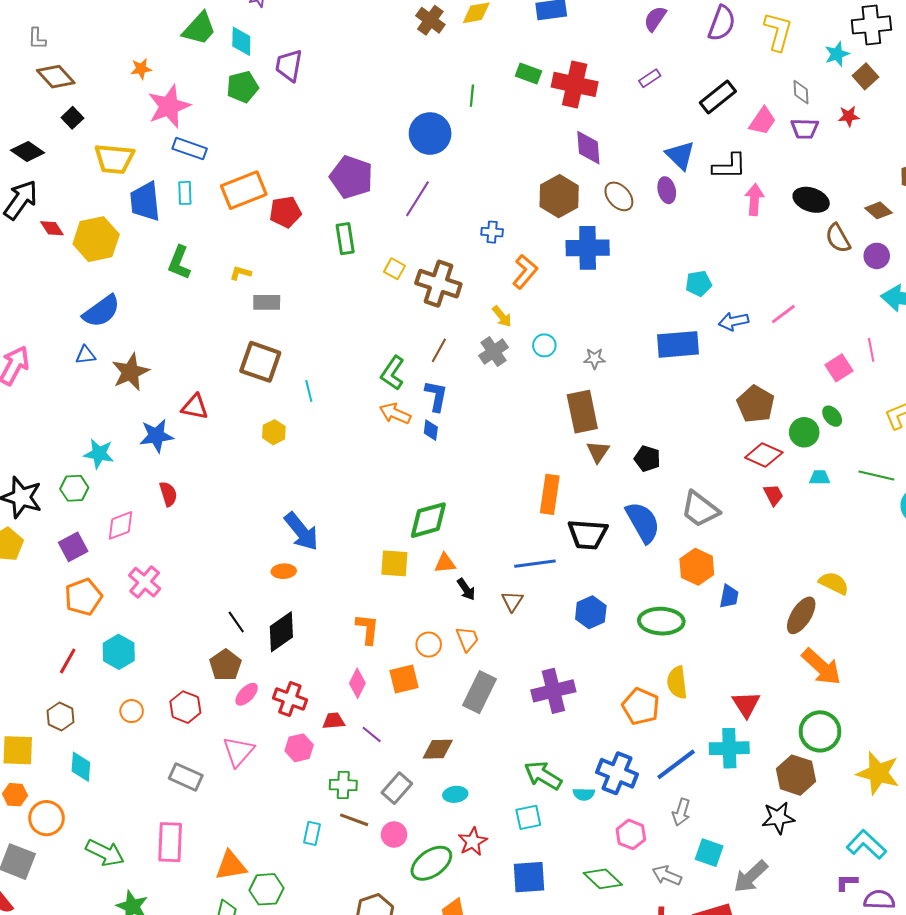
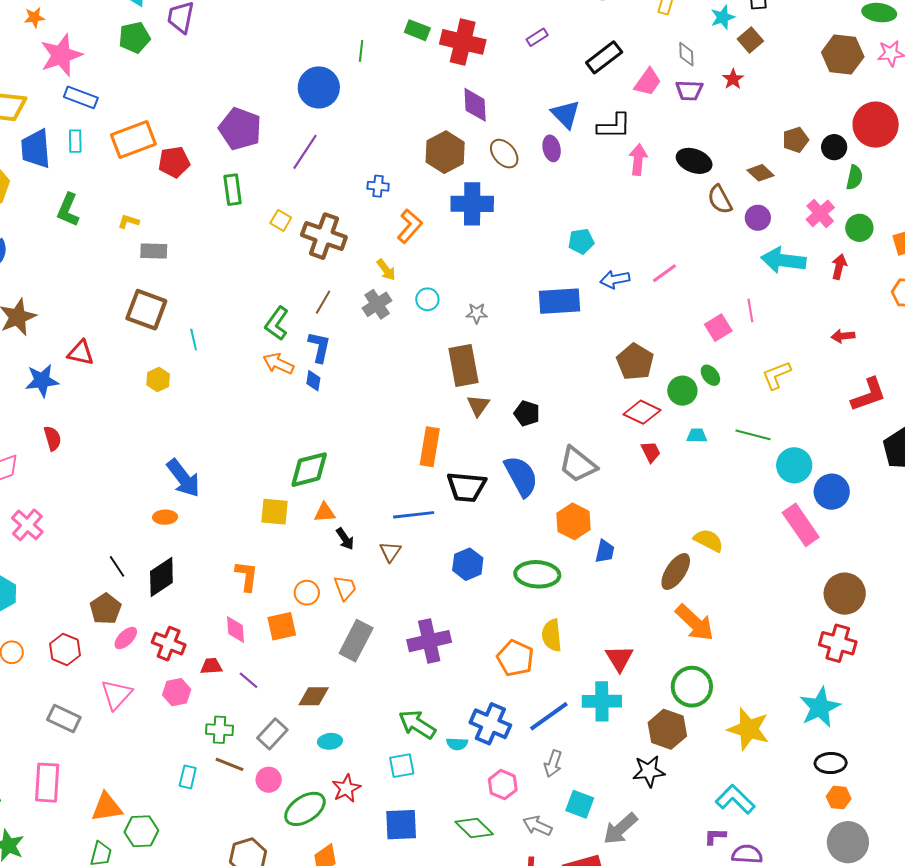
red star: (849, 116) -> (733, 79), turned -30
pink diamond: (357, 683) -> (235, 629), turned -32

